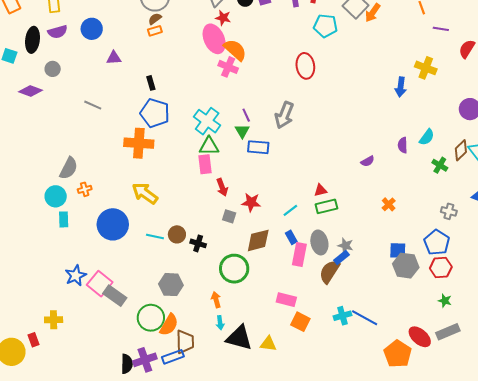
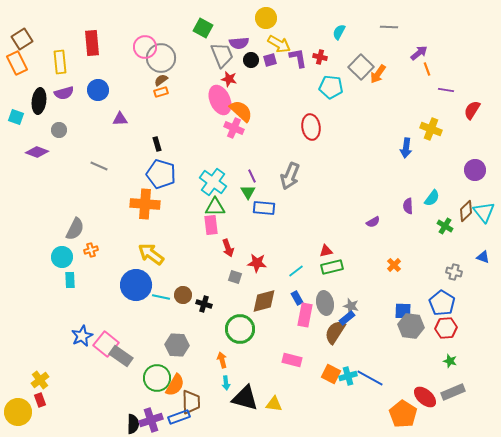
blue circle: (113, 224) -> (136, 285), moved
yellow cross: (54, 320) -> (40, 380), moved, turned -36
orange square: (300, 322) -> (331, 374), moved

